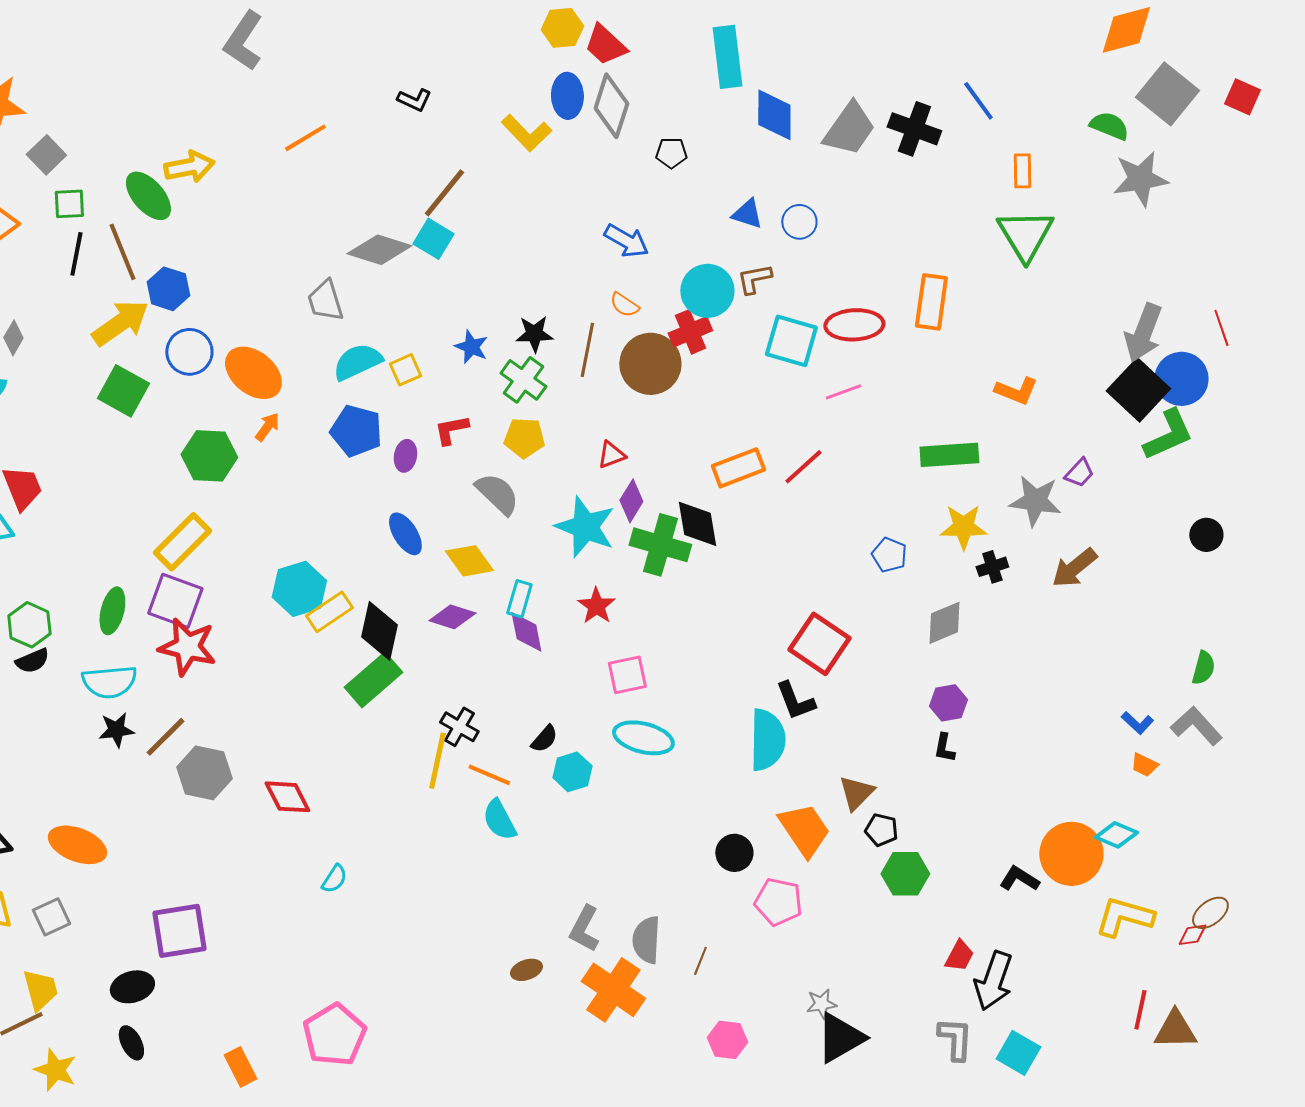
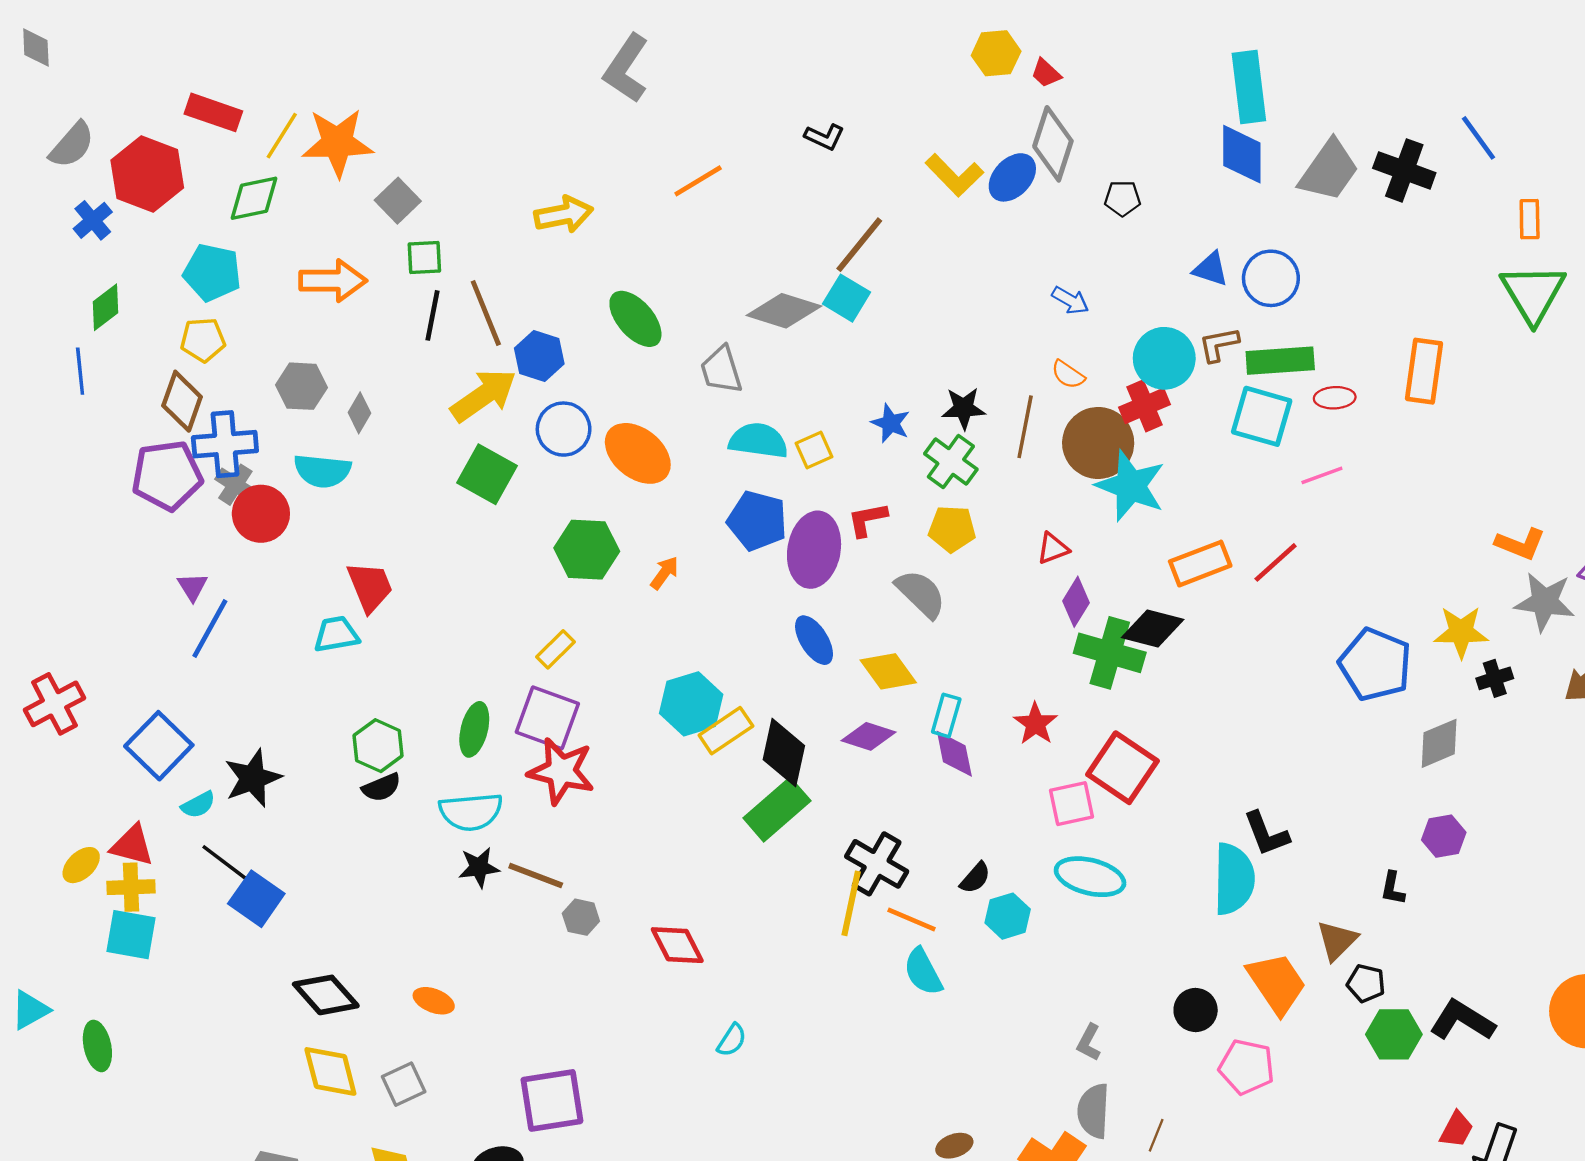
red trapezoid: (605, 45) -> (1046, 73), size x0.6
cyan rectangle: (727, 57) -> (1249, 87), moved
blue ellipse: (567, 96) -> (1012, 177), moved, turned 45
green ellipse: (148, 196) -> (635, 319), moved
blue circle: (799, 222) -> (1271, 278), size x1.4
blue arrow: (626, 241) -> (1070, 300), size x0.7
red ellipse: (854, 325) -> (1335, 398), size x0.6
cyan semicircle: (357, 362) -> (758, 441), turned 33
orange L-shape: (1016, 391) -> (1520, 544), moved
orange arrow: (267, 427) -> (664, 573), moved
green rectangle: (949, 455) -> (1280, 361), moved
purple ellipse: (405, 456) -> (814, 550), size x2.0
black diamond: (697, 524) -> (1153, 629), turned -66
cyan star: (585, 527) -> (1131, 486), moved
yellow rectangle: (182, 542) -> (555, 649), size x0.6
blue pentagon: (889, 555) -> (1375, 664), size x1.8
red square: (819, 644) -> (1122, 768), moved
black cross: (459, 727) -> (877, 864), size x1.4
brown line: (165, 737) -> (536, 876), turned 66
black L-shape: (944, 748) -> (1393, 888), moved
gray hexagon: (204, 773) -> (581, 917), size x0.6
orange ellipse: (77, 845) -> (434, 1001), size x0.6
black L-shape: (1019, 879) -> (1462, 1020), moved, size x1.4
gray L-shape: (584, 929) -> (1089, 1042), moved, size x0.7

